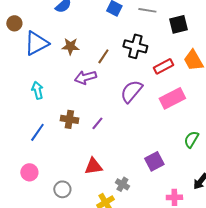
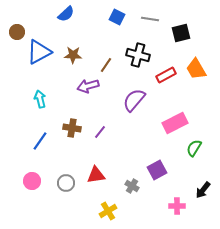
pink rectangle: (172, 98) -> (175, 123), moved
gray cross: (122, 184) -> (132, 186), moved
gray circle: (62, 189) -> (66, 183), moved

